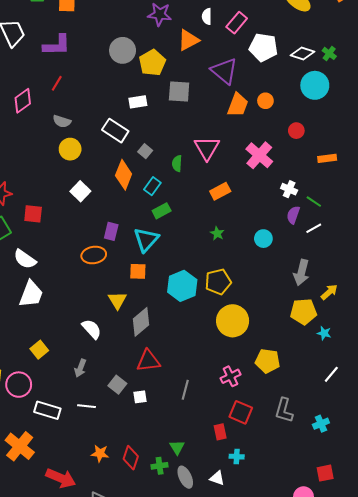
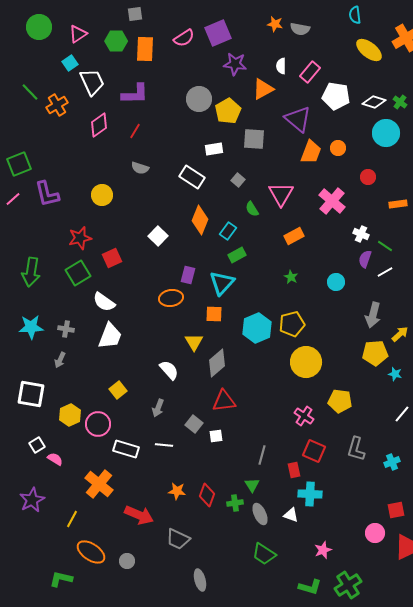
pink diamond: (23, 101) -> (99, 125), moved
yellow circle: (70, 149) -> (102, 195), moved
gray square: (145, 151) -> (238, 180), moved
green semicircle: (177, 163) -> (252, 209), turned -35
red square: (33, 214) -> (112, 258), turned -30
pink cross: (230, 376) -> (304, 416), turned -30
gray line: (185, 390) -> (262, 455), moved
cyan cross: (237, 457) -> (310, 494), size x1.6

